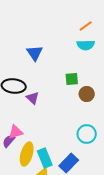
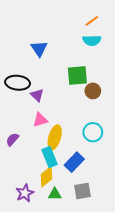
green square: (72, 79) -> (77, 76), size x1.5
pink triangle: (16, 132) -> (40, 120), moved
yellow ellipse: (27, 154) -> (55, 137), moved

